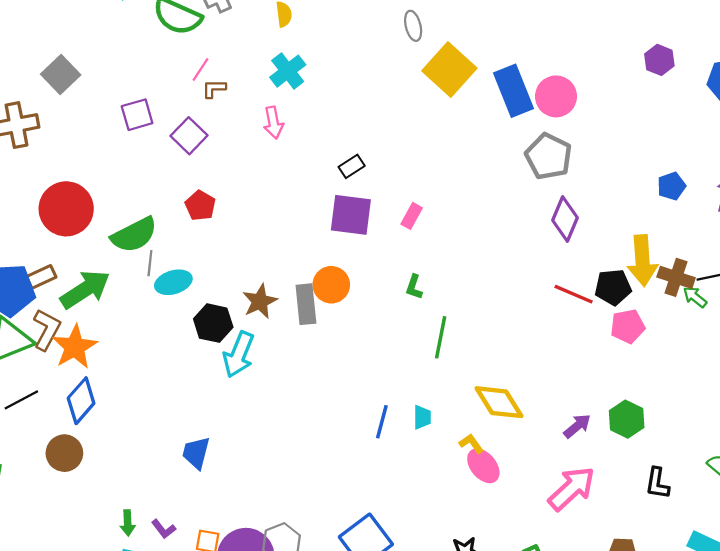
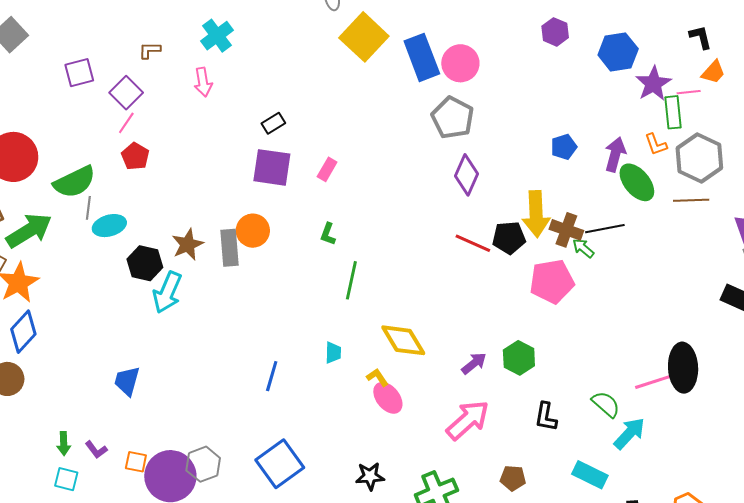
pink line: (201, 69) -> (126, 123), moved
pink pentagon: (628, 326) -> (552, 281), moved, size x1.4
blue line: (382, 422) -> (272, 376), moved

